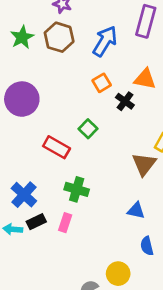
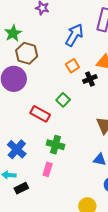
brown hexagon: (59, 37) -> (27, 53), moved
black cross: (125, 101) -> (90, 79), turned 32
black rectangle: (36, 222) -> (21, 188), moved

